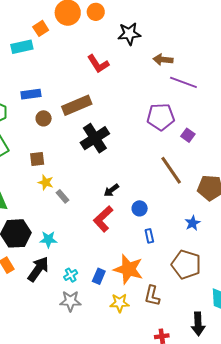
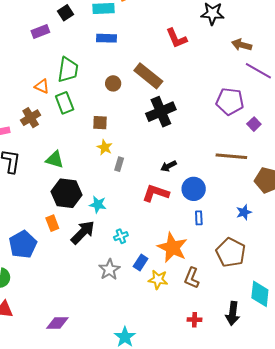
blue rectangle: (31, 94) -> (107, 38), moved
brown rectangle: (77, 105) -> (148, 76), turned 52
brown line: (171, 170) -> (231, 156), turned -60
gray rectangle: (63, 196) -> (119, 164), turned 48
blue circle: (140, 208) -> (194, 189), size x1.5
red L-shape: (103, 219) -> (156, 193), turned 52
cyan cross: (71, 275) -> (121, 236), moved
blue rectangle: (99, 276) -> (141, 263), moved
gray star: (70, 301) -> (109, 270), turned 30

